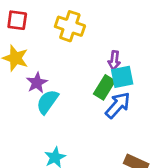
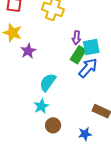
purple arrow: (114, 60) -> (76, 38), moved
cyan semicircle: (47, 102) -> (48, 82), moved

